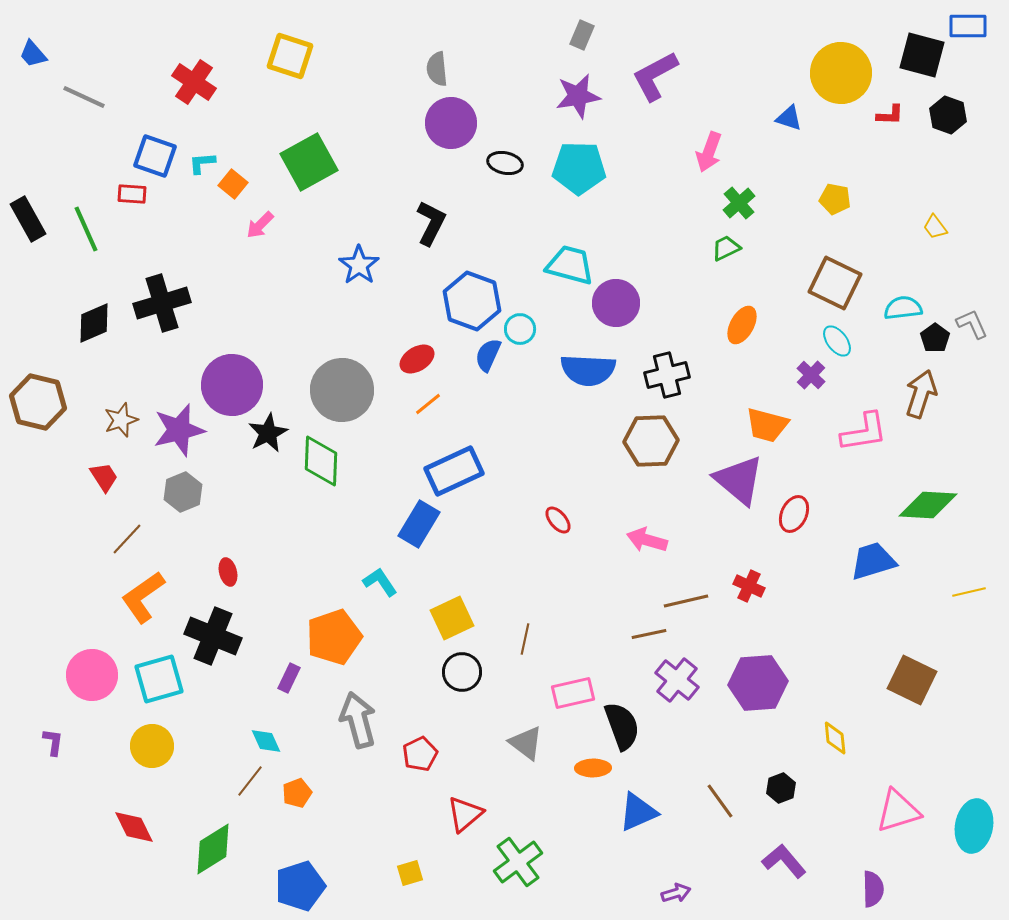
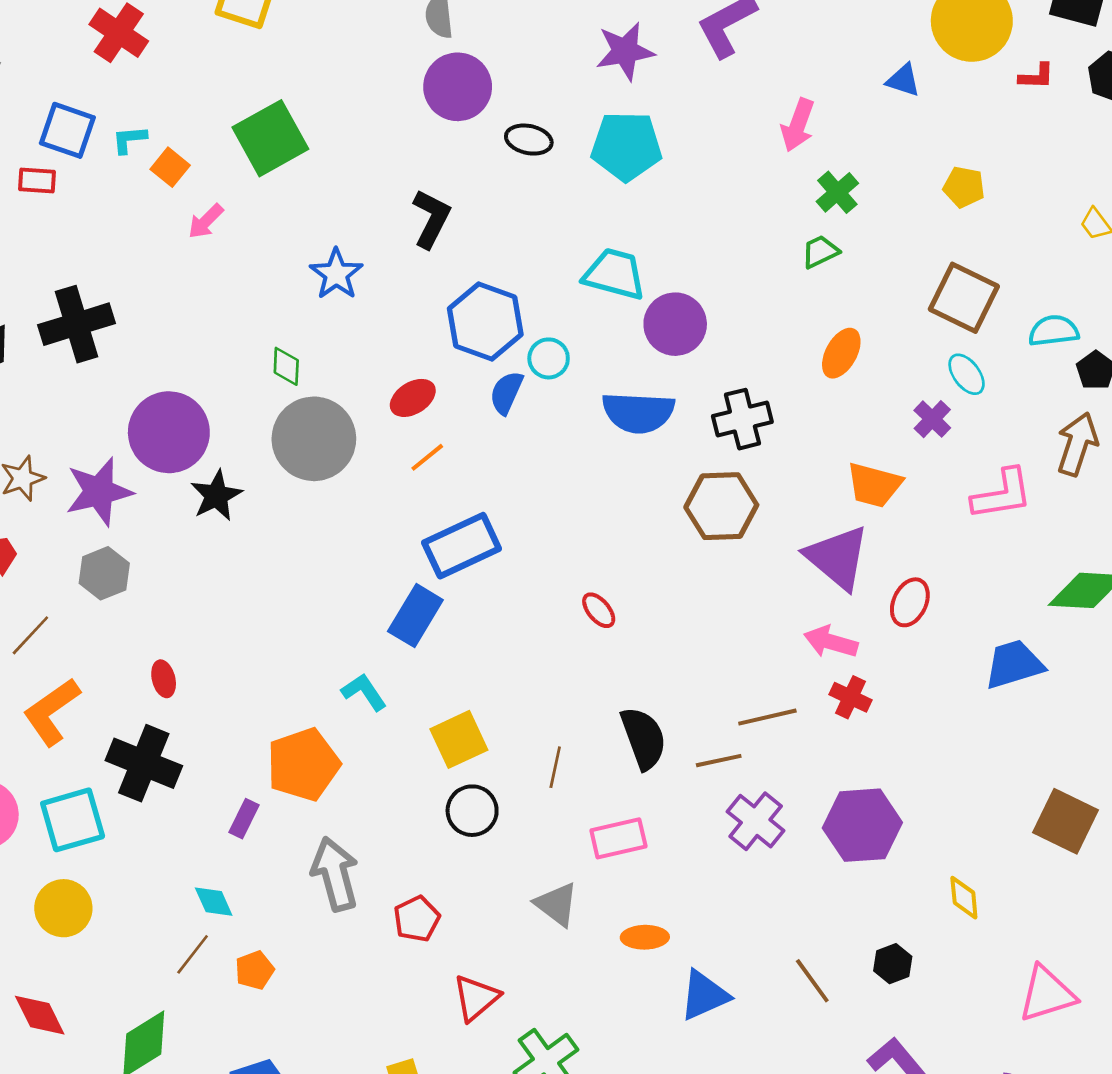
green diamond: (321, 461) -> (286, 366), moved, size x0.6
pink arrow: (647, 540) -> (831, 642), moved
black semicircle: (622, 726) -> (644, 738), moved

